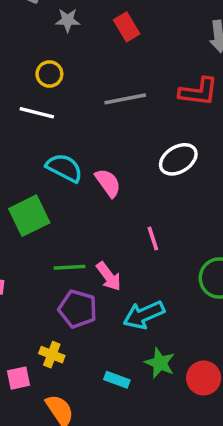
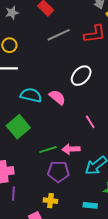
gray line: (125, 99) -> (59, 35), moved
white ellipse: (178, 159) -> (81, 76), moved
pink arrow: (109, 276) -> (71, 149), turned 138

